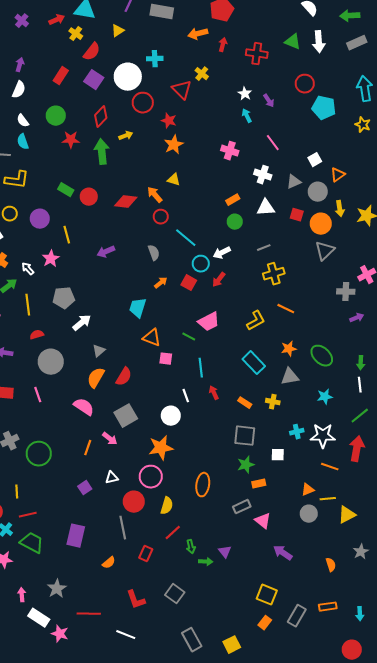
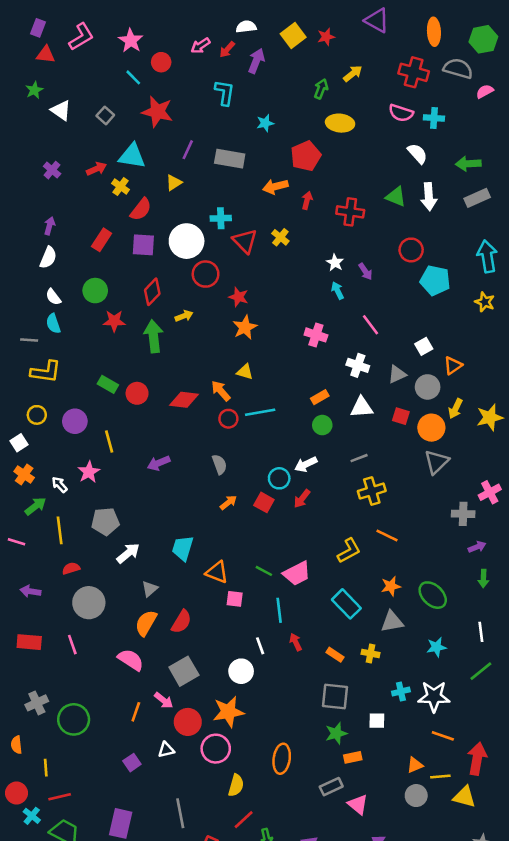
purple square: (94, 80) -> (143, 245), turned -30
red triangle: (182, 90) -> (245, 241), moved
yellow arrow: (340, 209) -> (456, 409), turned 35
cyan line: (186, 238) -> (260, 412), moved, turned -50
cyan trapezoid: (138, 308) -> (183, 548), moved
pink trapezoid: (209, 322) -> (297, 573), moved
green arrow: (361, 363) -> (483, 579), moved
red arrow: (357, 449) -> (477, 759), moved
red circle: (134, 502) -> (188, 722), moved
yellow triangle: (347, 515) -> (464, 797), turned 42

